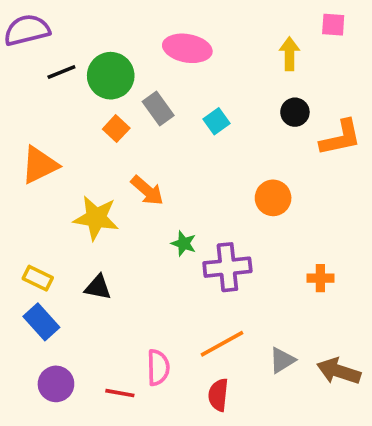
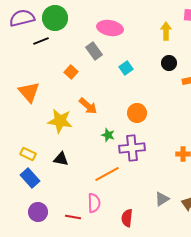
green circle: (111, 76) -> (55, 18), moved
gray rectangle: (158, 109) -> (94, 51), moved
orange triangle: (40, 165) -> (29, 92), turned -45
orange circle: (273, 198) -> (137, 113), moved
orange line: (222, 344) -> (107, 174), moved

